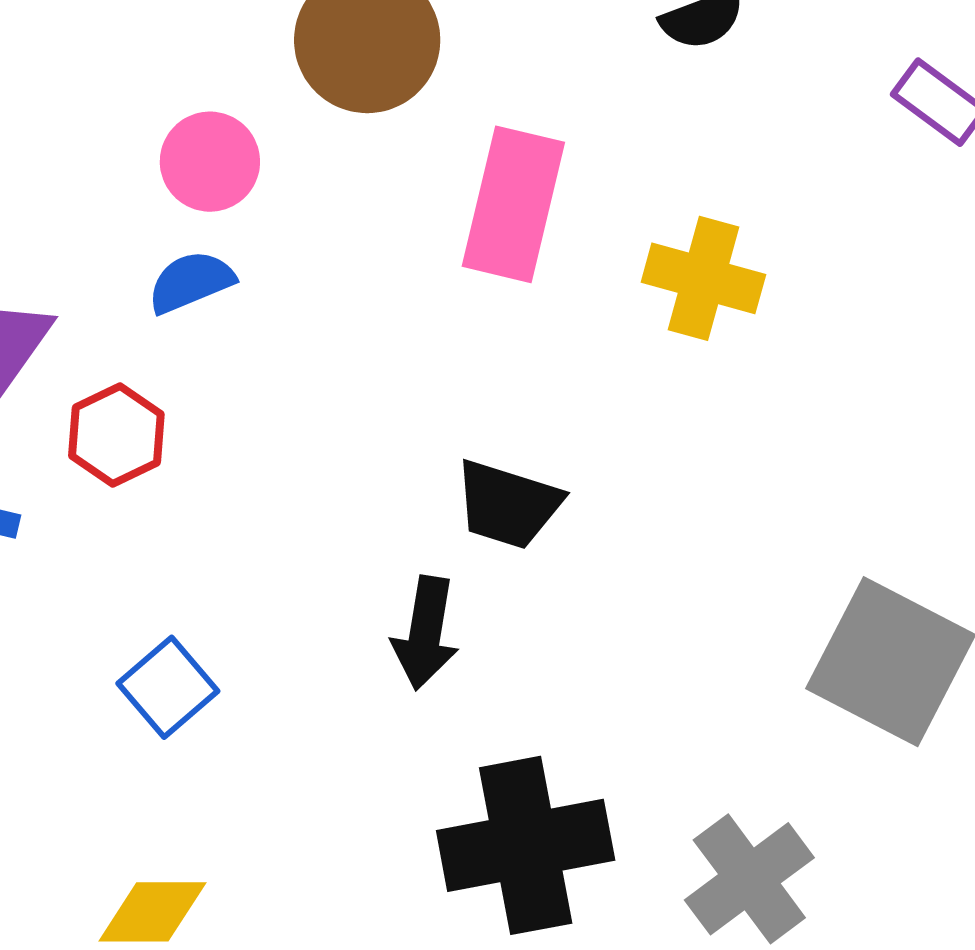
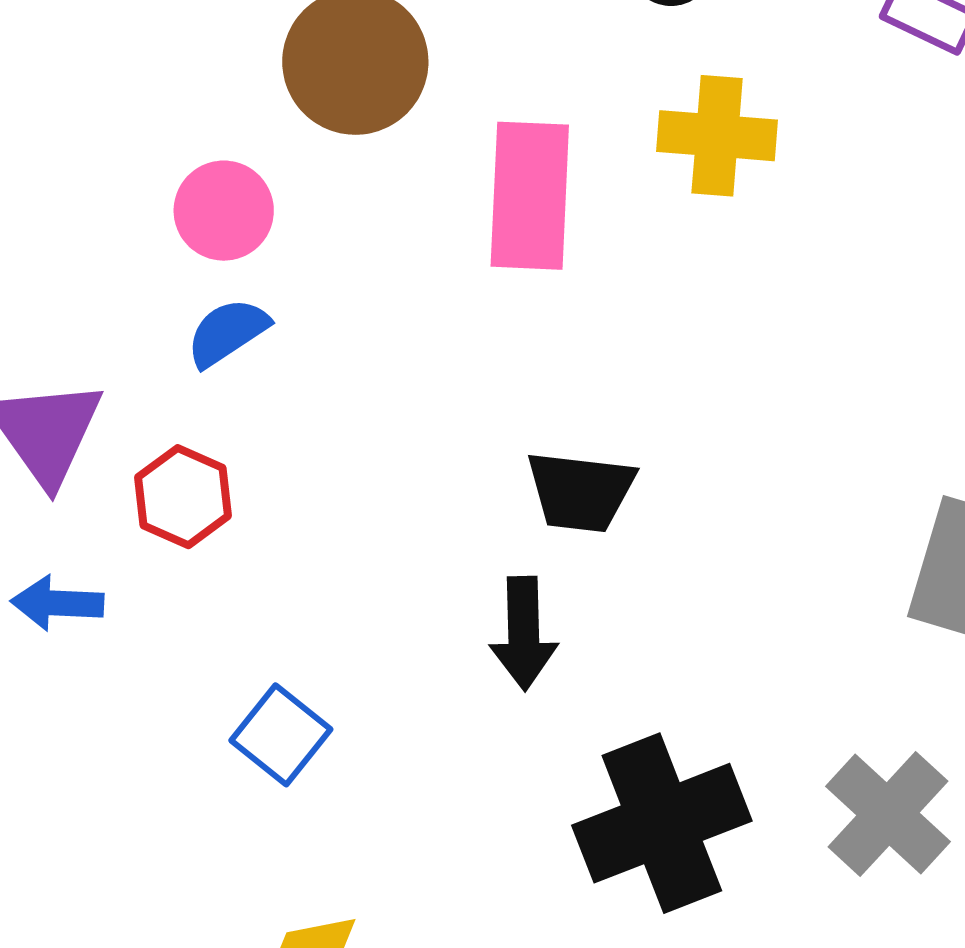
yellow cross: (703, 278) -> (717, 136), moved

